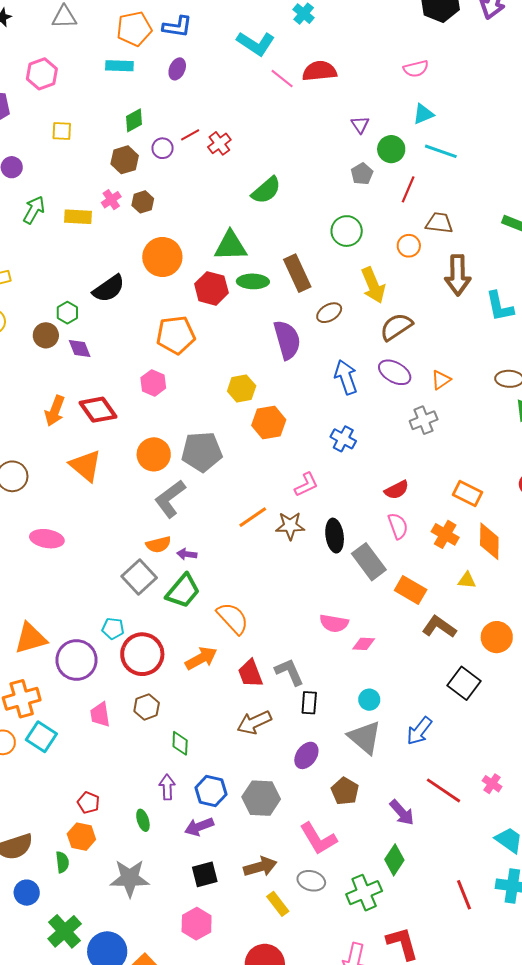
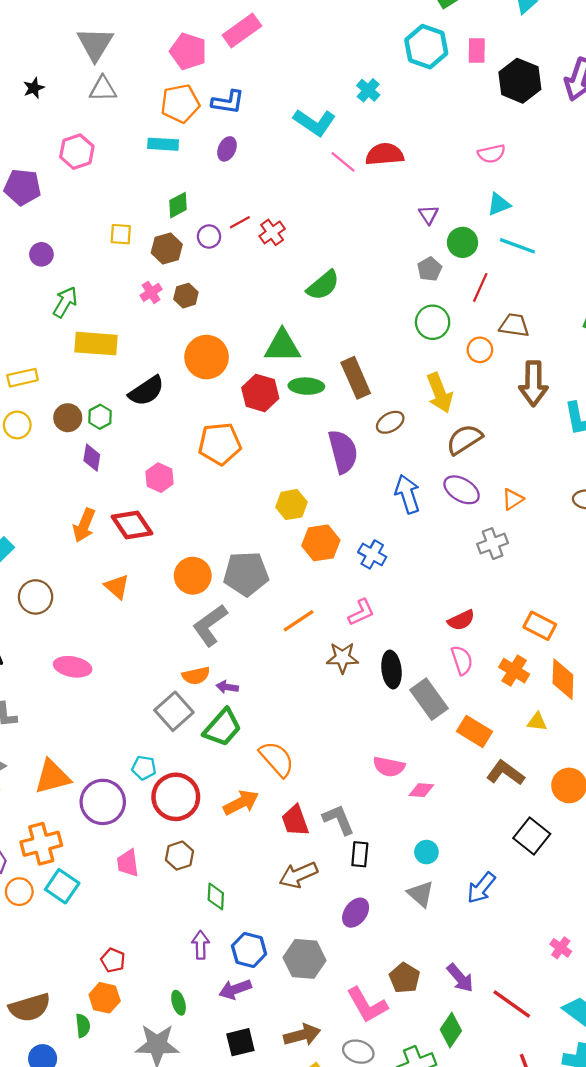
yellow square: (62, 131) -> (121, 234), moved
yellow rectangle: (78, 217) -> (96, 344), moved, size x1.4
green circle: (347, 231) -> (433, 322), moved
brown circle: (46, 335) -> (68, 418), moved
purple diamond: (80, 348) -> (92, 458), moved, turned 30
pink hexagon: (153, 383) -> (160, 478), moved
blue cross: (343, 439) -> (372, 554), moved
orange triangle: (86, 466) -> (117, 587), size x0.7
orange line: (253, 517) -> (299, 621), moved
gray triangle: (365, 737) -> (421, 894), size x0.7
red line: (444, 790) -> (512, 1004), moved
brown pentagon: (345, 791) -> (404, 978), moved
green ellipse: (143, 820) -> (179, 1003), moved

